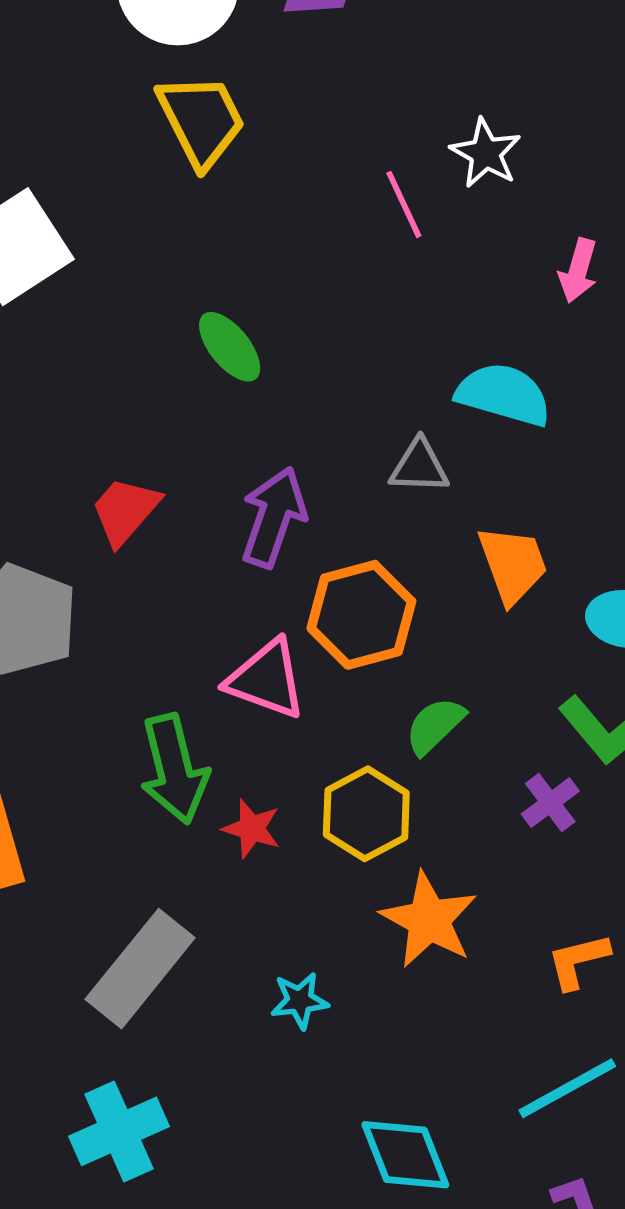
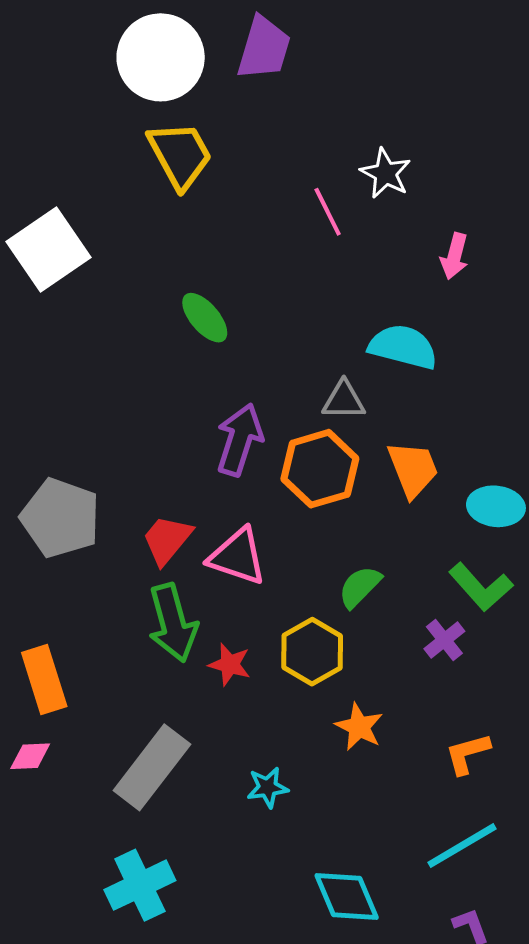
red trapezoid: (125, 511) -> (167, 540), moved
orange hexagon: (361, 615) -> (320, 469), moved
orange star: (429, 920) -> (359, 727), size x0.7

